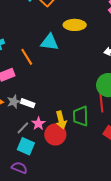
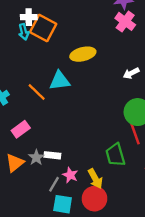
orange line: (27, 57) -> (37, 92), moved
yellow arrow: (61, 120) -> (95, 179), moved
red circle: (55, 134) -> (94, 199), moved

